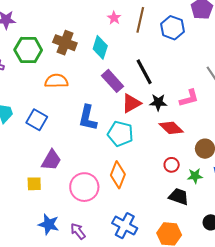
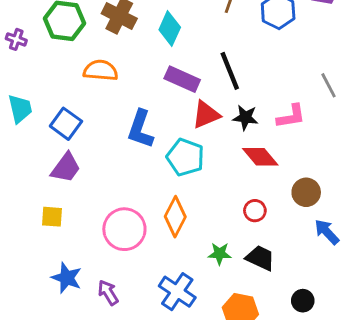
purple rectangle: (112, 81) -> (182, 79), turned -30
purple trapezoid: (51, 160) -> (66, 168), moved
green star: (195, 176) -> (220, 254), moved

